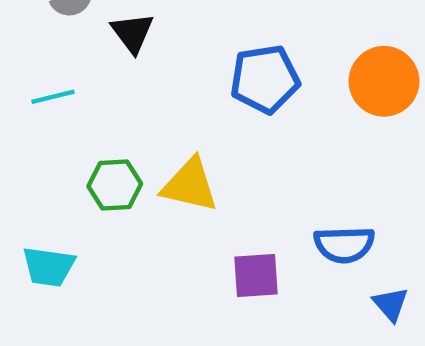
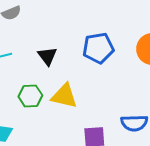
black triangle: (132, 33) -> (47, 56), moved

